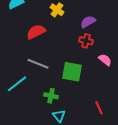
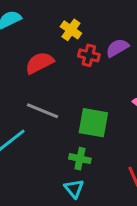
red cross: (86, 41) -> (89, 55), moved
green cross: (51, 96) -> (80, 159), moved

